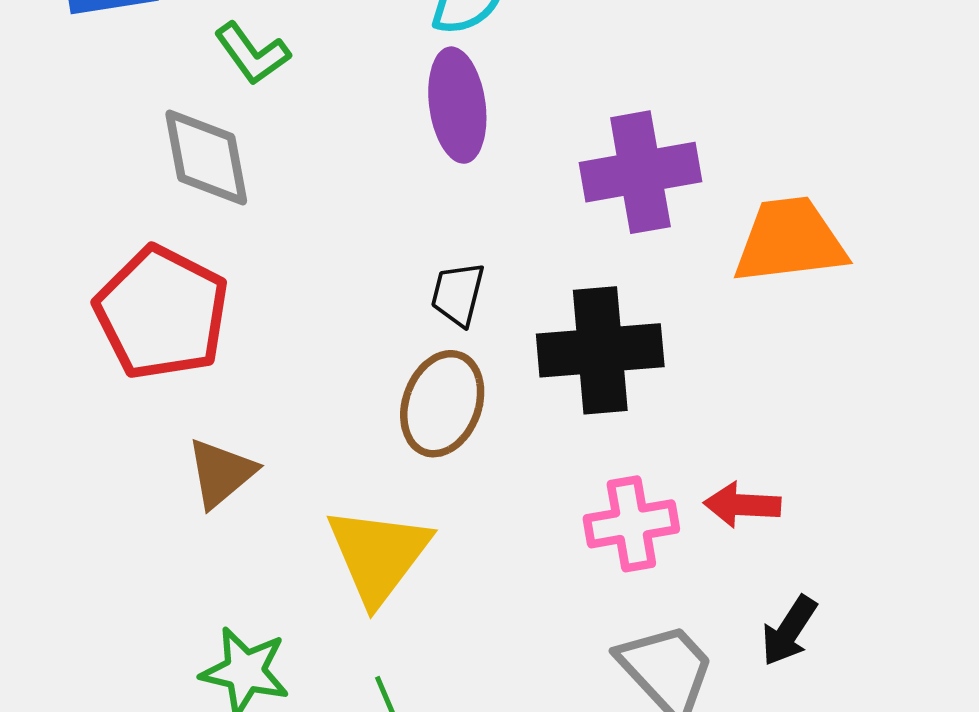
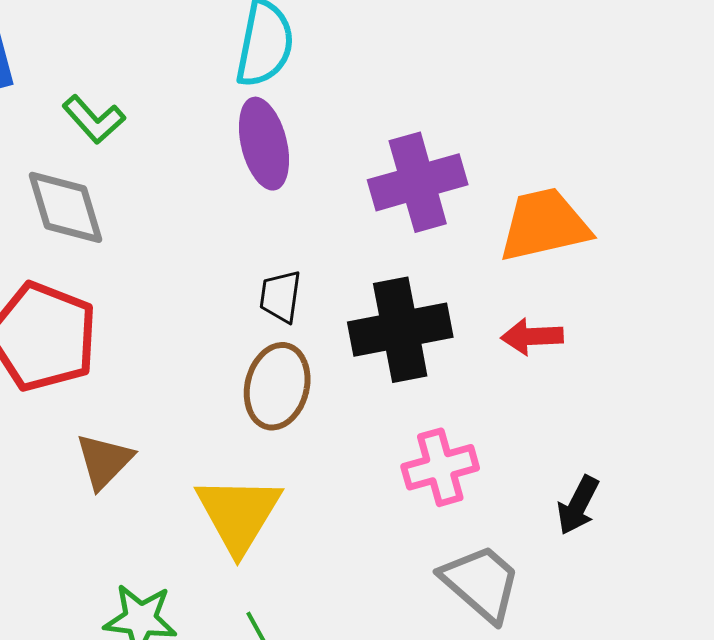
red arrow: (742, 505) -> (532, 337), moved
black arrow: (789, 631) -> (578, 505), moved

